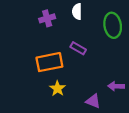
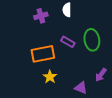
green ellipse: (113, 25) -> (92, 40), moved
purple arrow: (116, 86) -> (101, 75), turned -56

